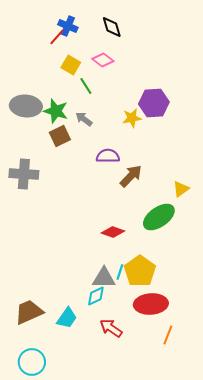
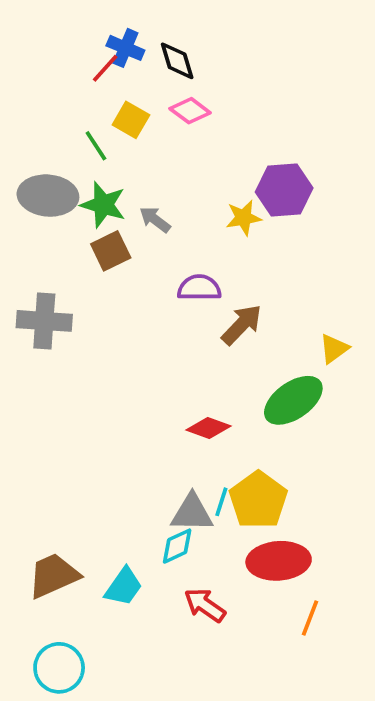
black diamond: (112, 27) -> (177, 61), moved
green line: (86, 86) -> (96, 146), moved

